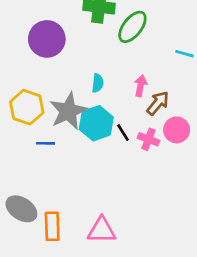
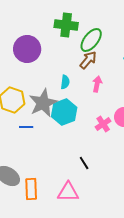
brown arrow: (158, 103) -> (88, 60), moved
black line: (123, 133) -> (84, 163), moved
pink cross: (148, 139) -> (103, 124), turned 35

